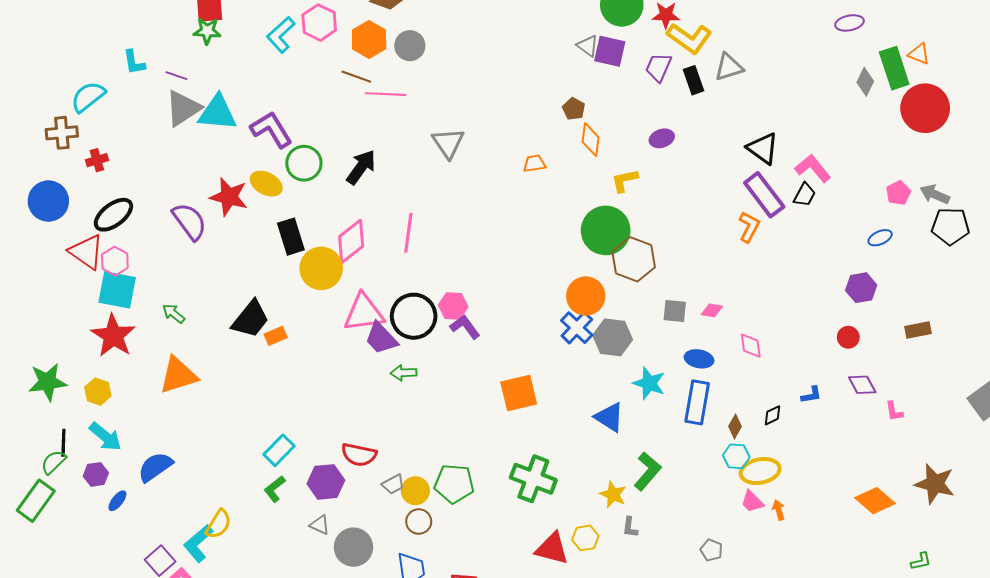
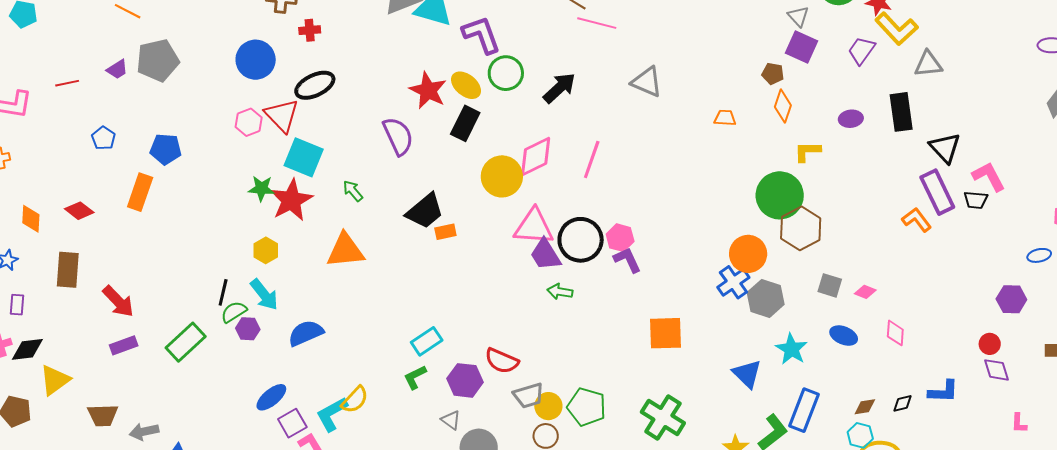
purple square: (610, 51) -> (801, 47), moved
black rectangle: (694, 80) -> (901, 112), moved, size x1.4
brown pentagon: (574, 109) -> (773, 74), turned -30
gray triangle: (448, 143) -> (647, 82), turned -44
black trapezoid: (805, 195) -> (976, 200), turned 55
purple semicircle: (189, 221) -> (398, 136), moved
orange L-shape: (749, 227) -> (917, 220), turned -76
black rectangle: (291, 237) -> (465, 123), moved, turned 32
pink hexagon: (115, 261) -> (249, 122), moved
green star: (48, 382) -> (261, 188), moved, size x0.7
purple diamond: (862, 385) -> (996, 370), moved
blue L-shape: (811, 395) -> (943, 391), size x1.5
blue rectangle: (697, 402) -> (804, 410), moved
brown diamond: (735, 426) -> (865, 407), turned 40
green semicircle: (54, 462) -> (234, 312), moved
gray trapezoid: (393, 484) -> (529, 396), size x1.4
blue ellipse: (117, 501) -> (271, 397), moved, size x1.5

